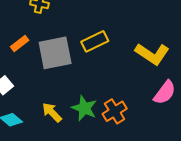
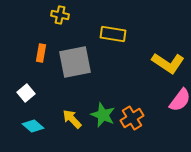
yellow rectangle: (95, 41) -> (113, 34), moved, turned 35
orange rectangle: (20, 43) -> (41, 53), turned -42

